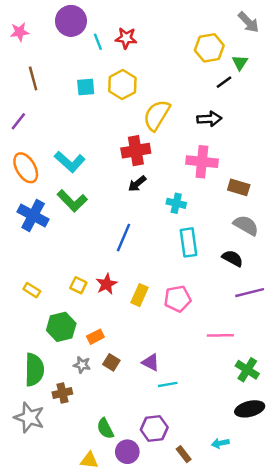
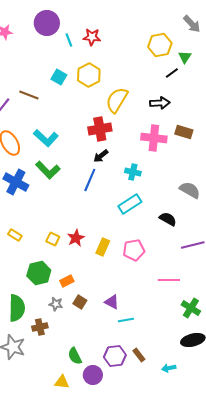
brown line: (33, 78) -> (29, 95), moved, turned -54
cyan square: (86, 87) -> (59, 77), turned 35
brown rectangle: (239, 187) -> (184, 132), moved
blue line: (124, 238) -> (90, 180), moved
cyan rectangle: (188, 242) -> (130, 204), moved, turned 65
black semicircle: (233, 258) -> (168, 219), moved
yellow rectangle: (32, 290) -> (15, 235), moved
brown rectangle: (184, 454) -> (139, 355), moved

